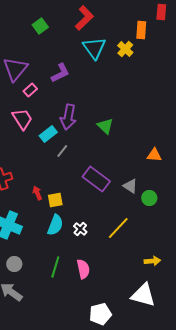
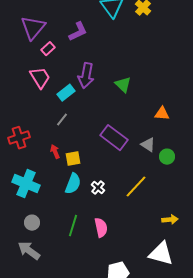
gray line: (62, 151) -> (62, 120), moved
orange triangle: (154, 155) -> (162, 114), moved

